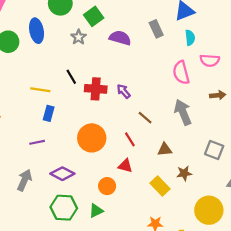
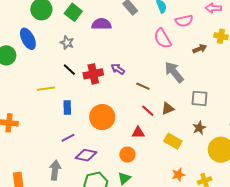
gray star: (79, 37) -> (67, 43), moved
blue rectangle: (49, 113) -> (67, 107), moved
red line: (130, 139) -> (148, 111), moved
purple line: (37, 142) -> (68, 138), moved
gray square: (214, 150) -> (199, 98), moved
brown star: (184, 173) -> (199, 128), moved

